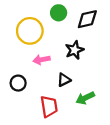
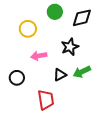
yellow circle: (30, 31) -> (28, 29), size x0.7
green arrow: (85, 98) -> (82, 72), moved

